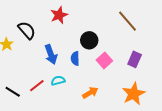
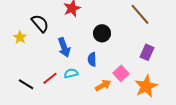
blue semicircle: (75, 58) -> (92, 59), moved
pink square: (104, 60) -> (121, 73), moved

